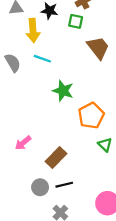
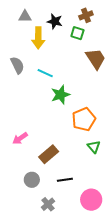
cyan line: (42, 59) -> (45, 73), moved
green star: (63, 91) -> (60, 95), turned 30
black line: (64, 185) -> (65, 180), moved

